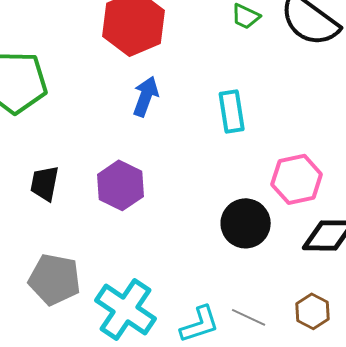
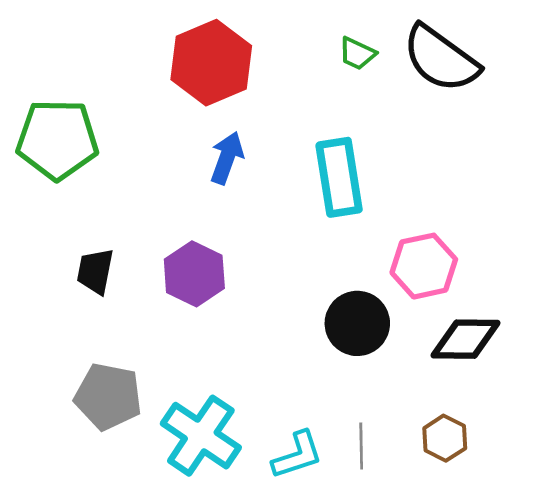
cyan rectangle: (232, 111) -> (339, 177), size x1.4
gray line: (249, 317) -> (361, 446), turned 64

